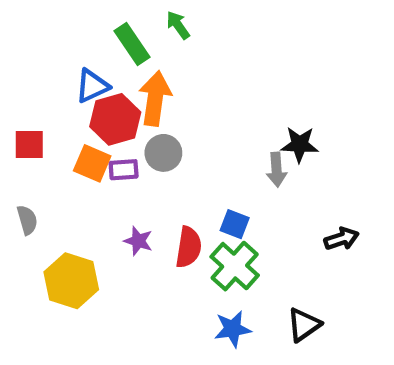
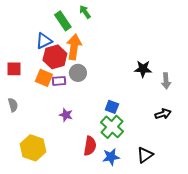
gray arrow: (277, 170) -> (166, 81), moved
red semicircle: (189, 247) -> (90, 146), moved
yellow hexagon: (71, 281) -> (33, 148), moved

